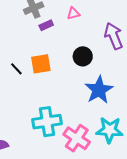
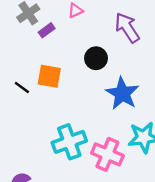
orange square: (41, 64) -> (49, 76), turned 30

